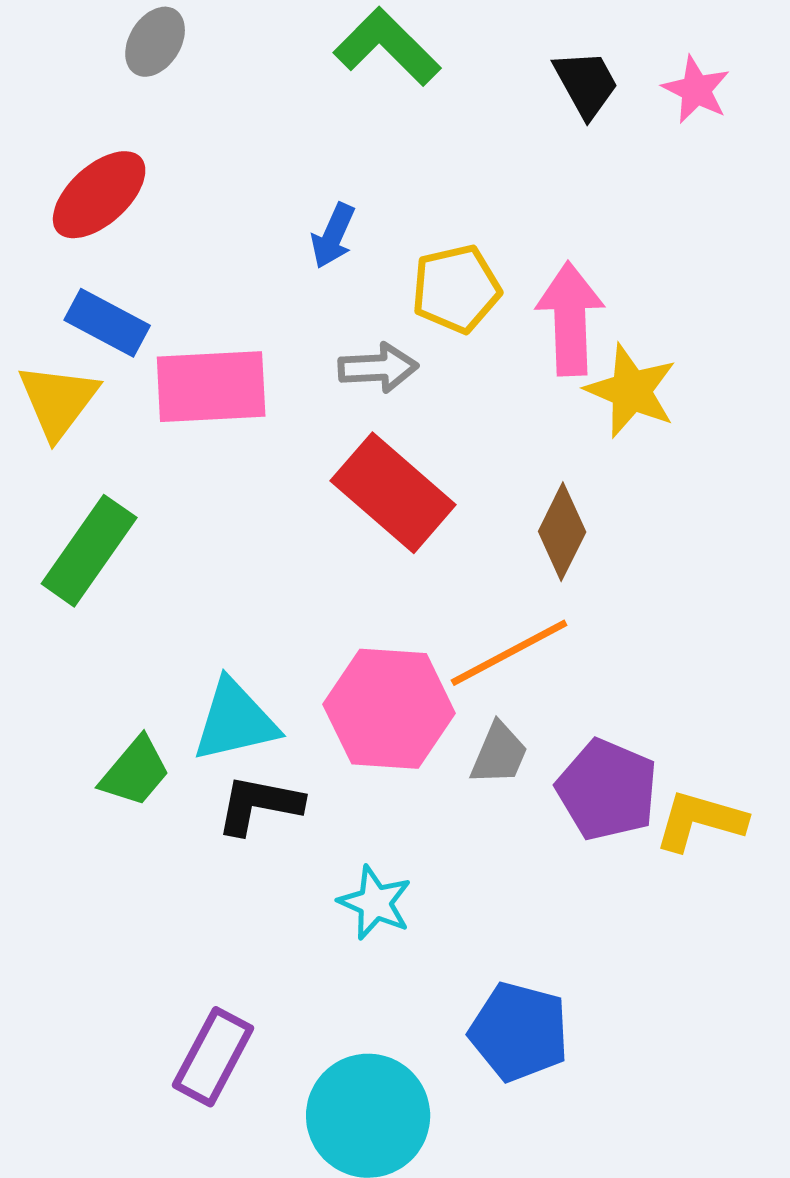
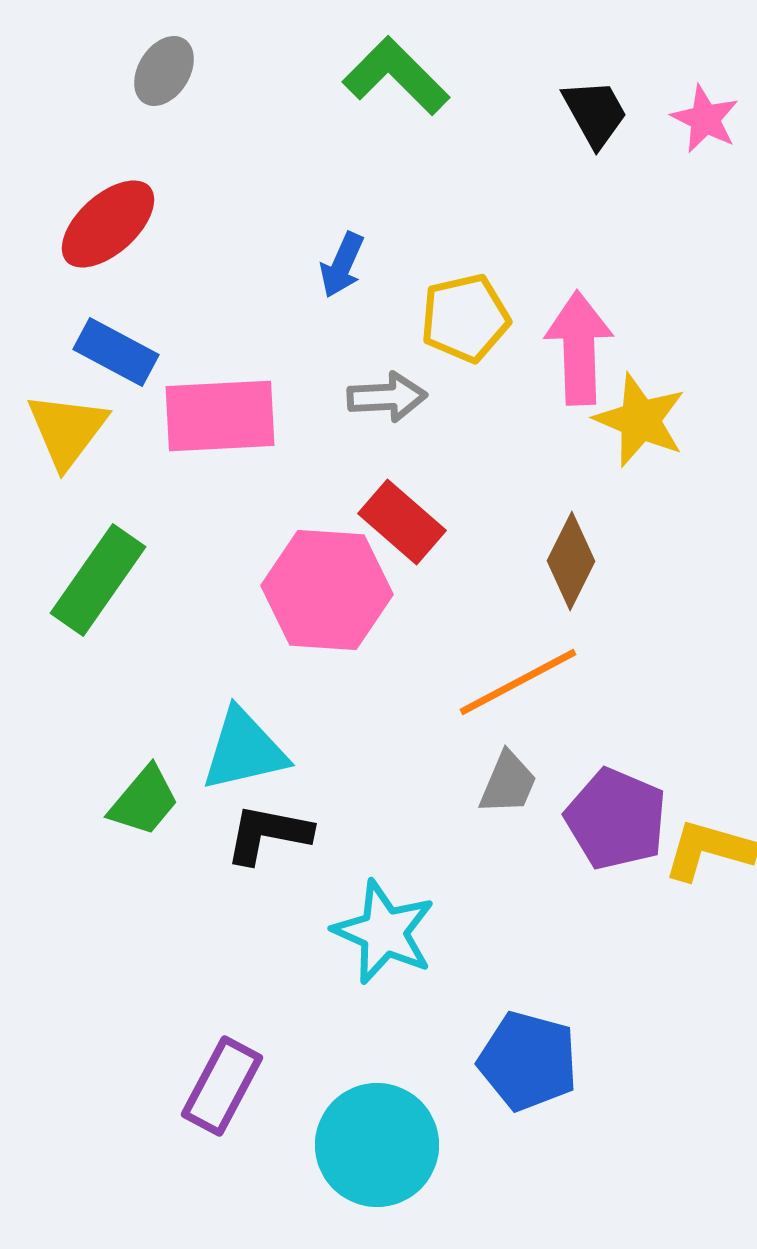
red rectangle: (393, 493) -> (402, 522), size x0.7
pink hexagon: (389, 709) -> (327, 590), moved
cyan star: (375, 903) -> (384, 932), size x1.4

